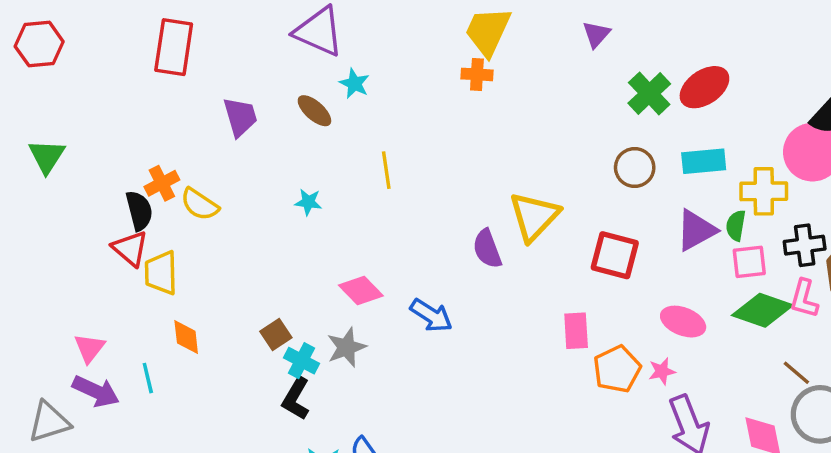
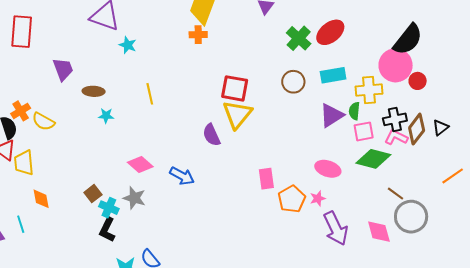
brown ellipse: (314, 111) -> (94, 91), moved, turned -35
red square: (615, 255) -> (235, 88), moved
pink L-shape: (804, 299) -> (396, 137), moved, turned 105
gray star: (346, 347) -> (134, 198), turned -30

